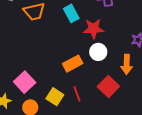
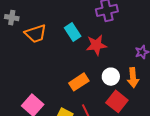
white circle: (98, 52) -> (111, 77), moved

